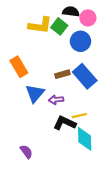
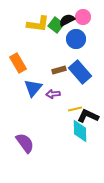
black semicircle: (71, 12) -> (67, 20), moved, turned -35
black L-shape: (65, 123) -> (88, 116), moved
purple semicircle: (26, 152) -> (25, 143), size x1.5

